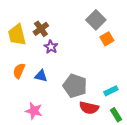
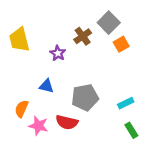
brown cross: (41, 29) -> (83, 36), moved
orange semicircle: (19, 71) -> (22, 109), moved
gray pentagon: (75, 86) -> (85, 97), turned -30
red semicircle: (89, 108) -> (67, 122), moved

